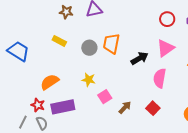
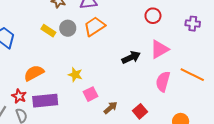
red circle: (167, 19) -> (153, 16), moved
orange trapezoid: (111, 44) -> (95, 26), moved, turned 40
gray circle: (89, 48) -> (68, 28), moved
pink semicircle: (160, 78) -> (163, 82), moved

